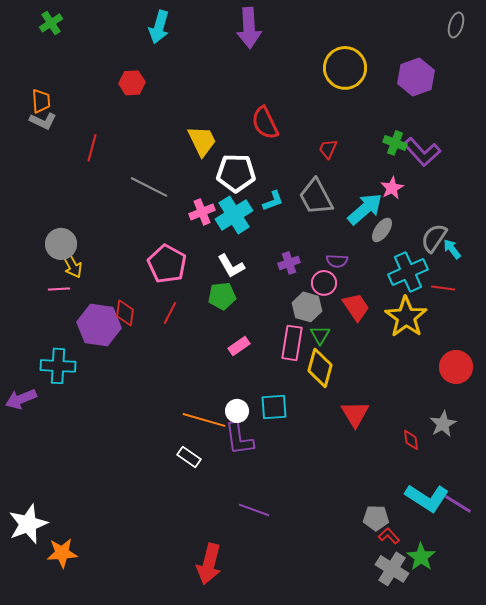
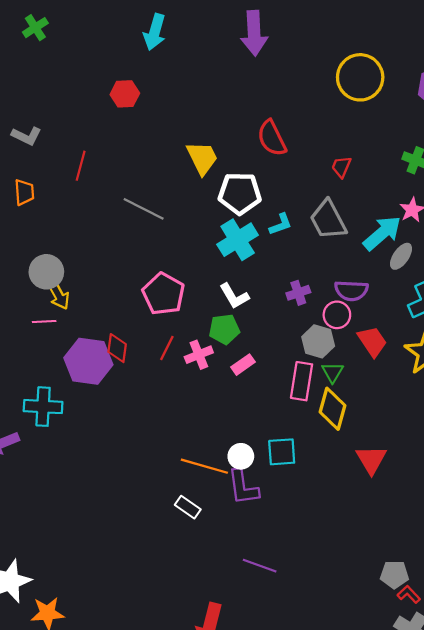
orange trapezoid: (41, 101) -> (24, 192), moved
pink cross: (202, 212) -> (199, 355), moved
purple semicircle: (337, 261) -> (351, 291), size x1.4
pink rectangle: (239, 346) -> (243, 365), moved

